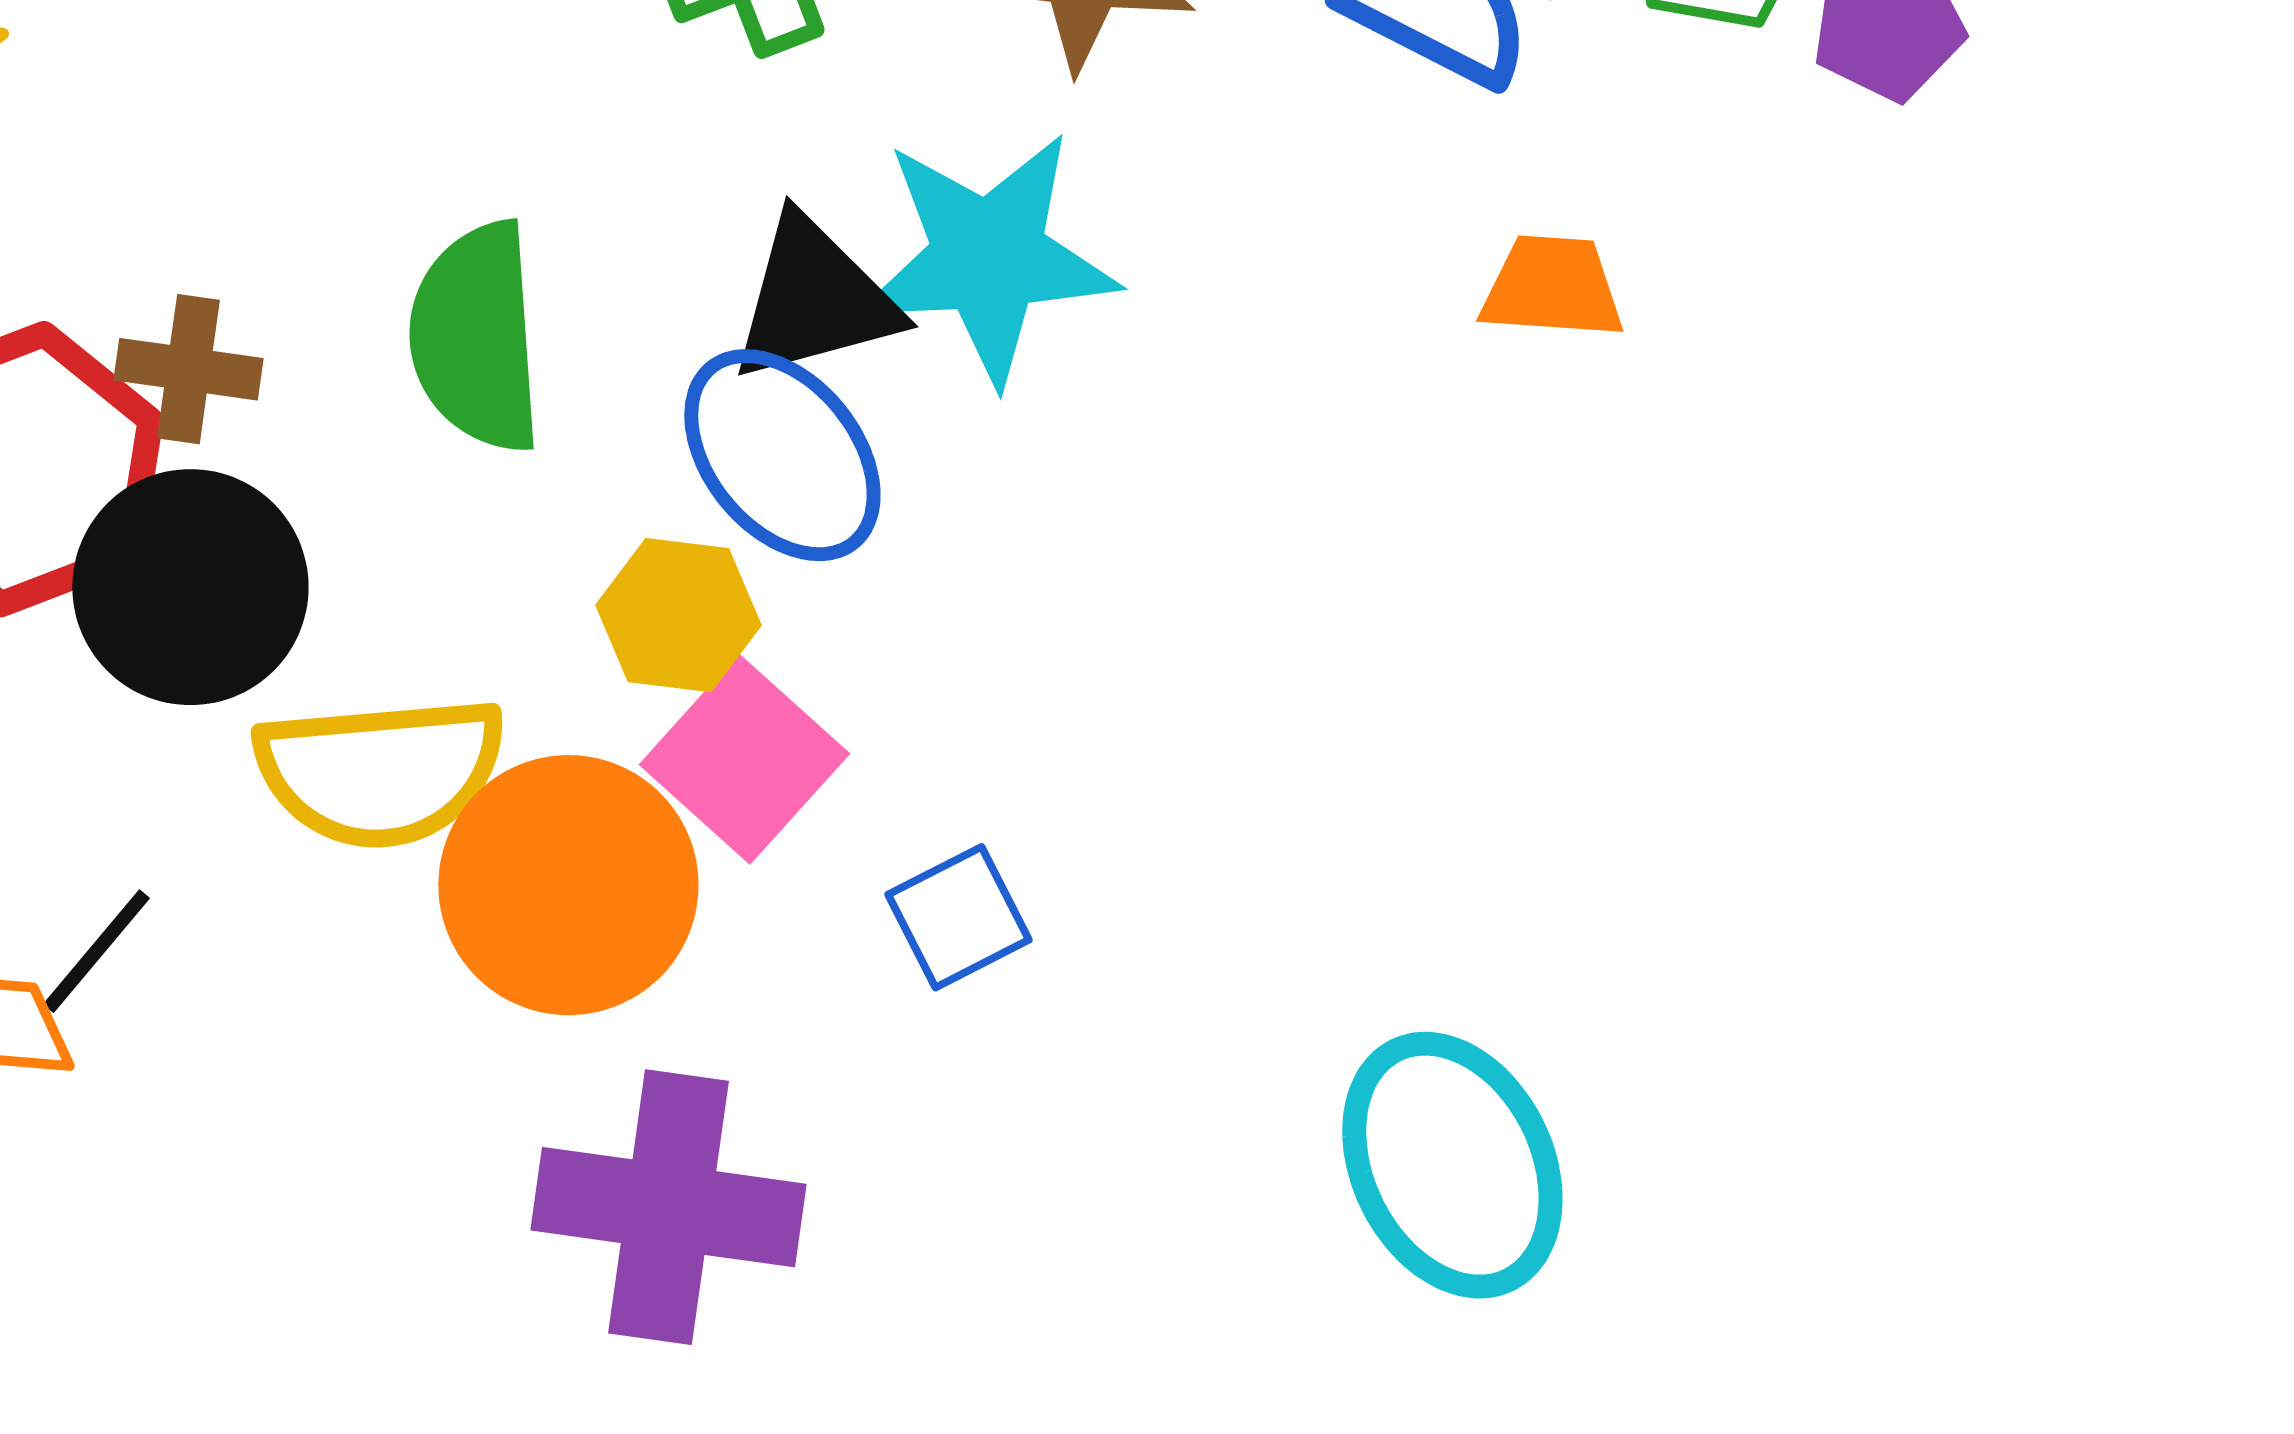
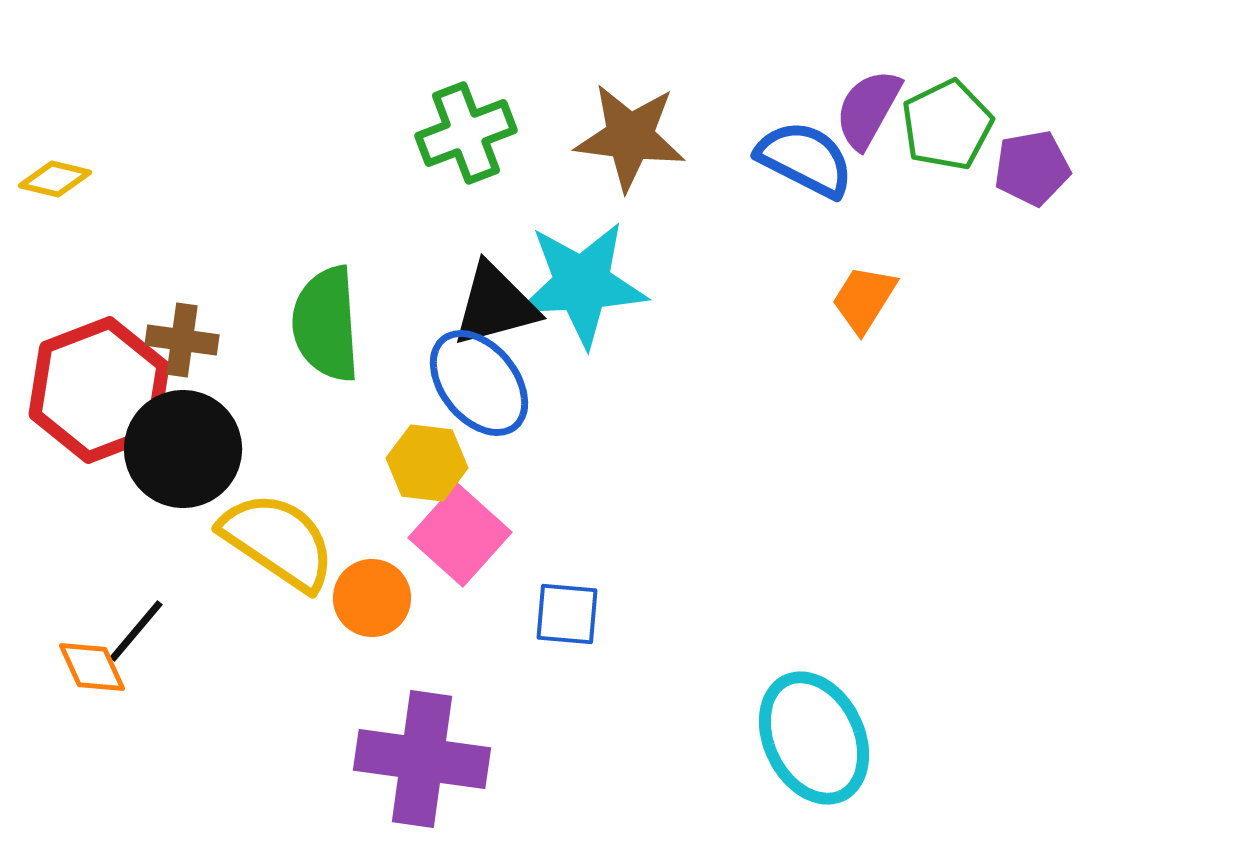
orange trapezoid: (1552, 287) -> (864, 299), turned -62
yellow semicircle: (380, 771) -> (278, 541), turned -141
orange circle: (568, 885) -> (372, 598), size x0.6
blue square: (958, 917) -> (567, 614), turned 32

